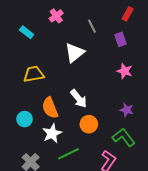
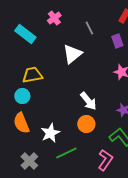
cyan rectangle: (27, 32) -> (25, 34), size x1.5
white arrow: (79, 99) -> (88, 101), moved
orange semicircle: (50, 108) -> (21, 123), moved
cyan circle: (25, 119) -> (22, 96), moved

